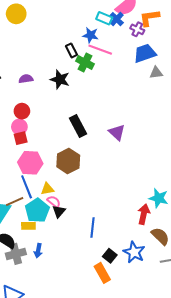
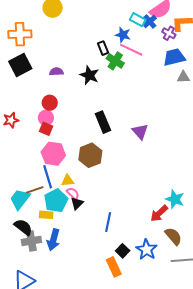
red square: (21, 138) -> (46, 129), turned 32
red arrow: (144, 214) -> (159, 213), turned -150
blue arrow: (38, 251) -> (53, 240), size x1.5

